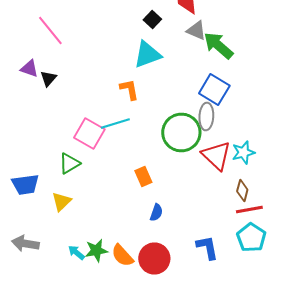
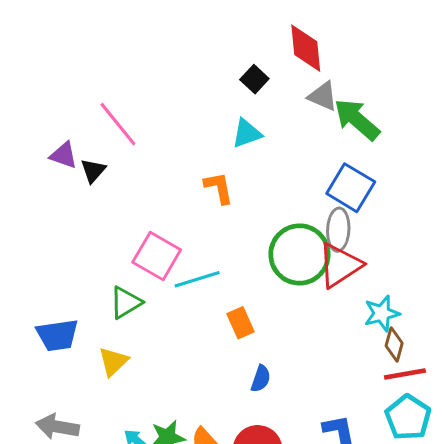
pink line: (50, 30) -> (118, 124), moved
cyan triangle: (147, 54) -> (247, 133), size x0.7
cyan line: (115, 124) -> (197, 279), moved
cyan star: (243, 152) -> (382, 313), moved
red triangle: (216, 156) -> (340, 265), moved, turned 44

